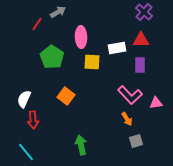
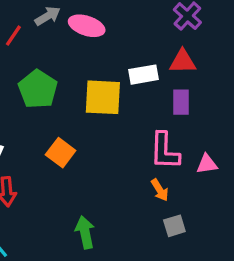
pink ellipse: (81, 37) -> (87, 26), moved, turned -70
yellow square: (92, 62) -> (103, 97), size x1.4
pink L-shape: (130, 95) -> (165, 151), turned 45

